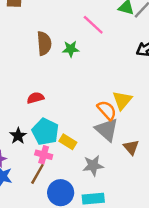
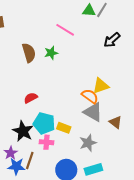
yellow triangle: (122, 100) -> (101, 86), turned 42
black star: (18, 136) -> (23, 131), size x1.5
brown line: (37, 174) -> (30, 161), moved

